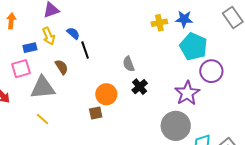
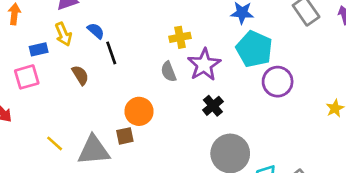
yellow cross: (159, 23) -> (180, 37), moved
black cross: (140, 87) -> (213, 106), moved
gray triangle: (43, 88) -> (94, 150), moved
purple star: (187, 93) -> (204, 65), moved

